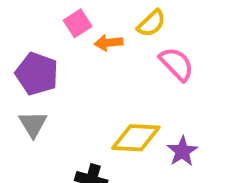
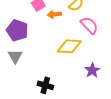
yellow diamond: (136, 138) -> (69, 46), moved

